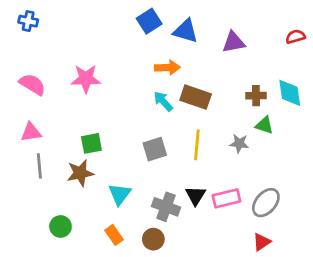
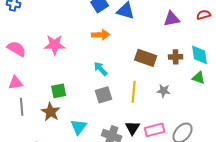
purple triangle: (234, 42) -> (172, 19), moved
orange arrow: (167, 68) -> (101, 35), moved
brown rectangle: (196, 97) -> (146, 58), moved
cyan arrow: (163, 101) -> (101, 69), moved
green triangle: (264, 125) -> (199, 78), moved
brown star: (80, 173) -> (51, 112), turned -30

